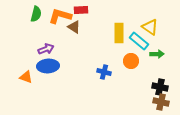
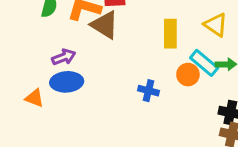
brown triangle: (74, 27) -> (105, 25), size x1.5
cyan rectangle: (139, 41) -> (204, 63), moved

